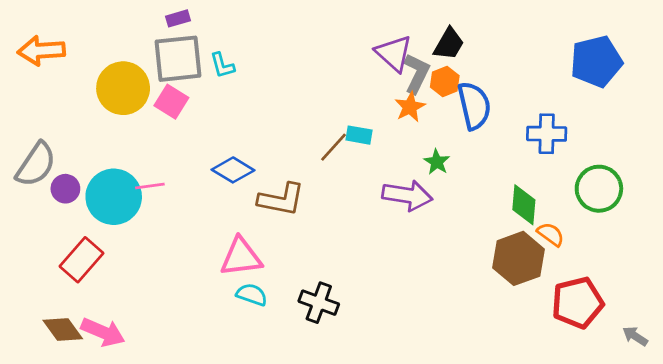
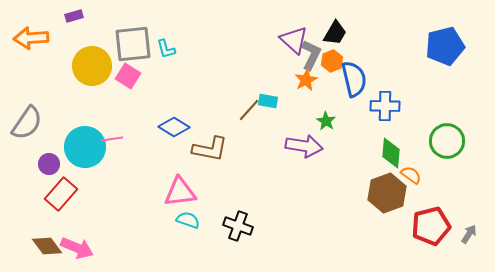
purple rectangle: (178, 18) -> (74, 16), moved
blue cross: (547, 134) -> (385, 106), moved
purple circle: (65, 189) -> (49, 164), moved
gray arrow: (635, 336) -> (469, 234), moved, turned 90

